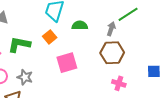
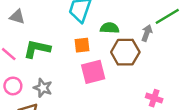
orange square: (50, 37) -> (82, 45), moved, turned 32
brown hexagon: (112, 53) -> (125, 52), moved

